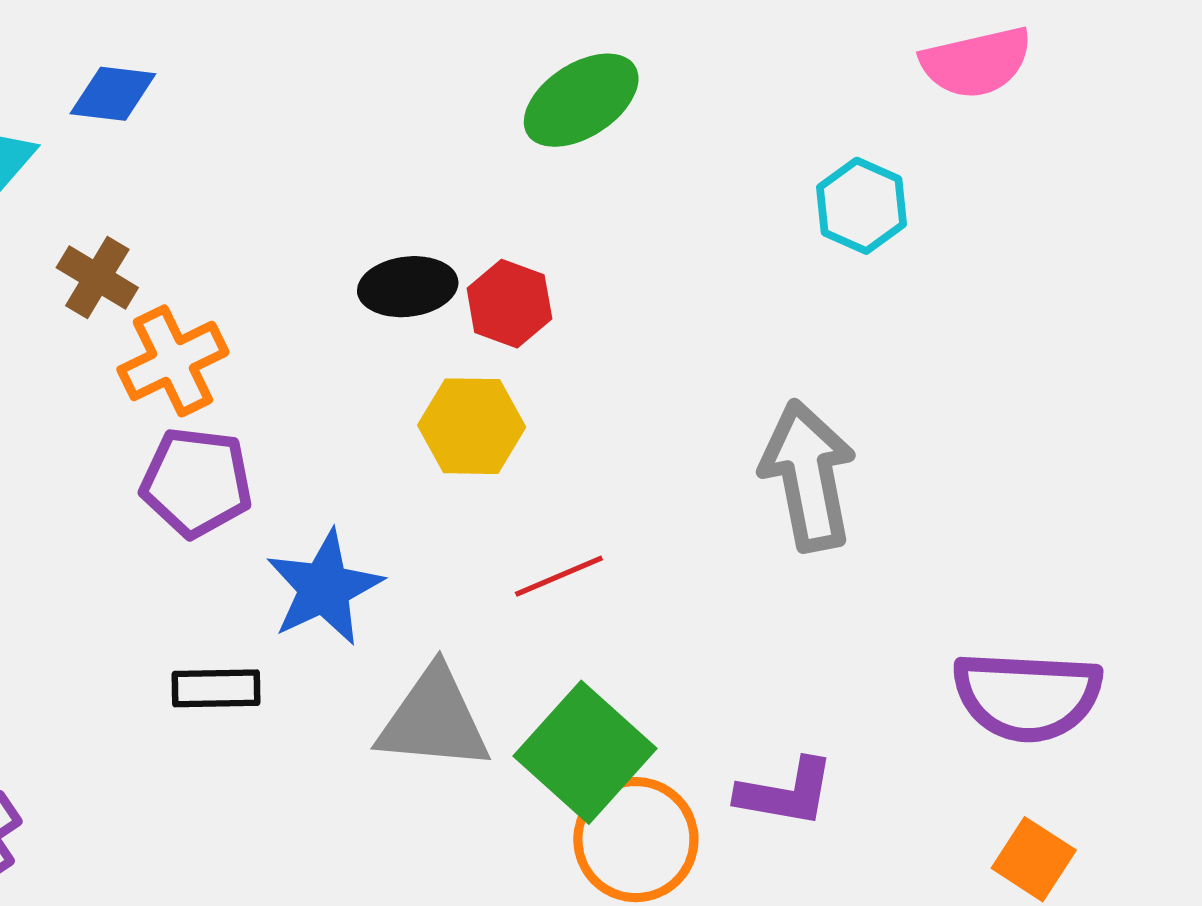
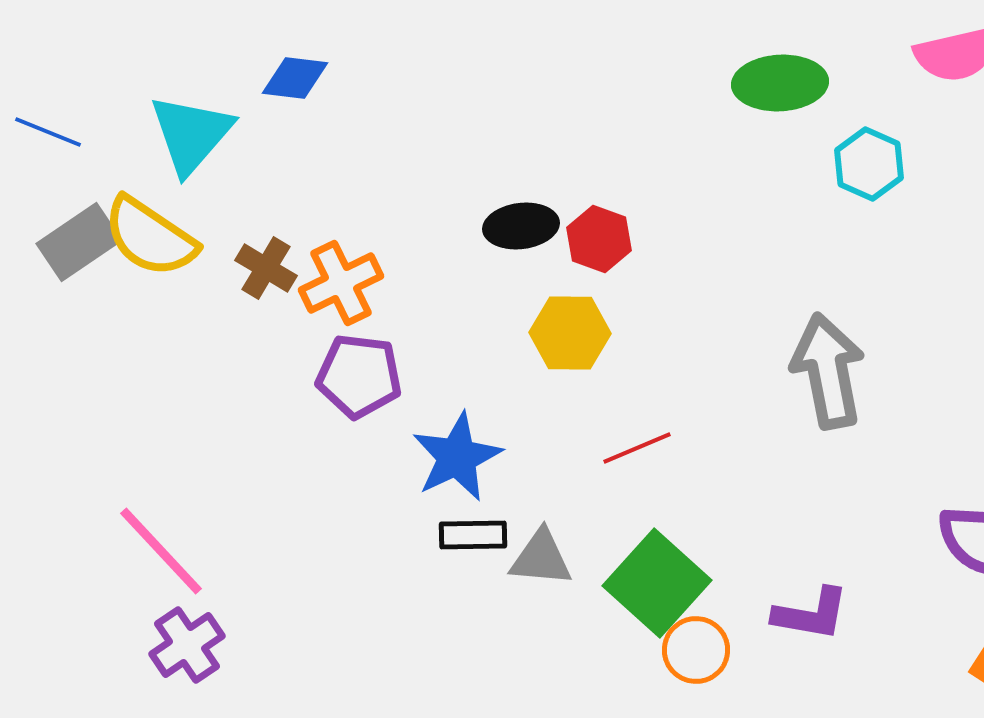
green ellipse: (581, 100) -> (780, 83), moved, turned 30
brown cross: (97, 278) -> (266, 268), moved
black rectangle: (216, 688) -> (473, 535), moved
gray triangle: (434, 720) -> (541, 558), size x0.7
orange circle: (636, 840) -> (696, 650), size x0.7

